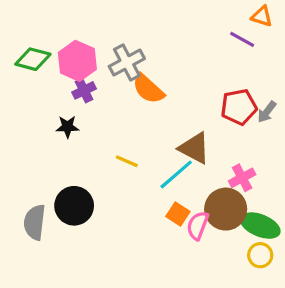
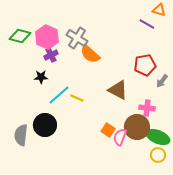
gray cross: (127, 62) -> (77, 38), turned -30
gray arrow: (267, 112) -> (162, 81), moved
cyan line: (176, 174) -> (59, 95), moved
pink cross: (242, 178) -> (147, 108), turned 35

